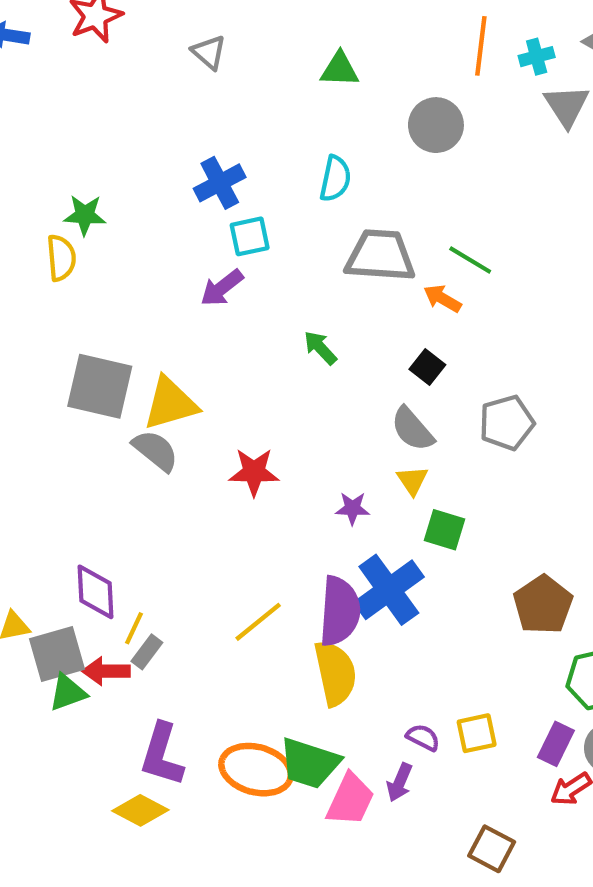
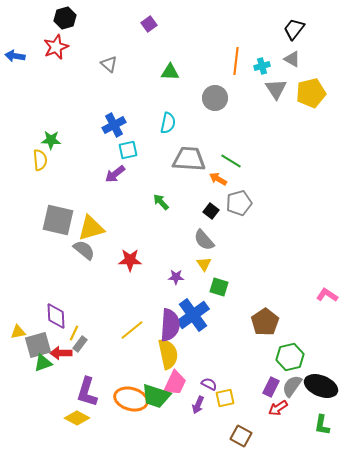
gray pentagon: (507, 423) -> (239, 203), moved
yellow square: (477, 733) -> (225, 398), moved
pink trapezoid: (350, 800) -> (175, 383), moved

